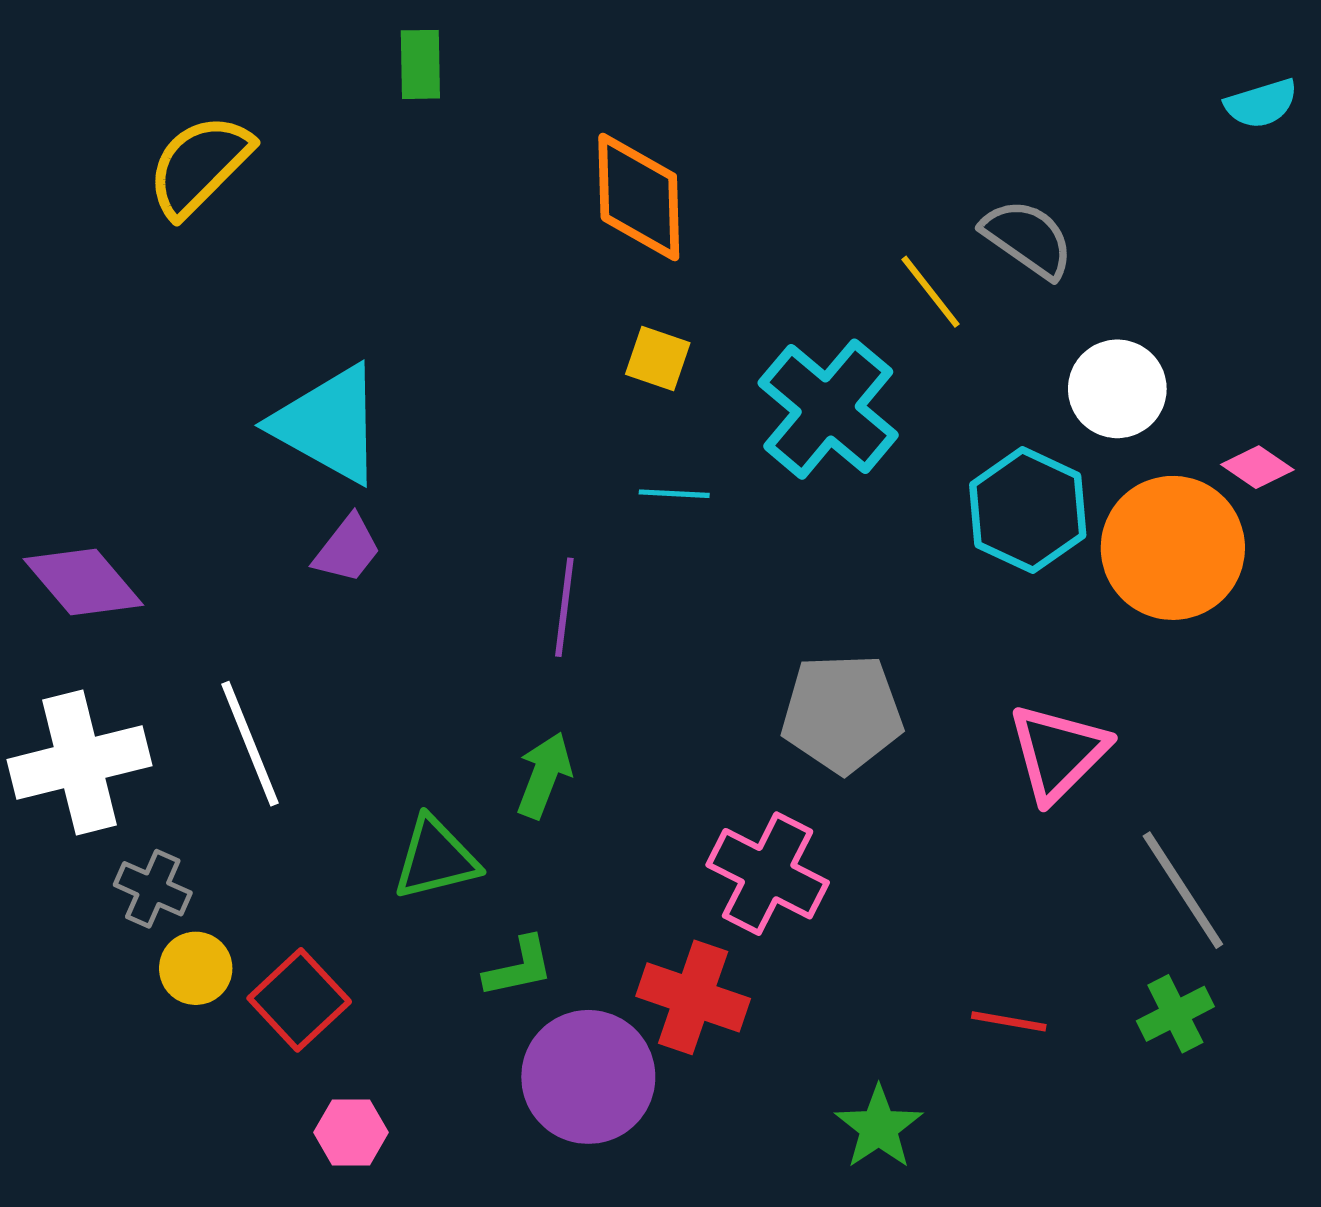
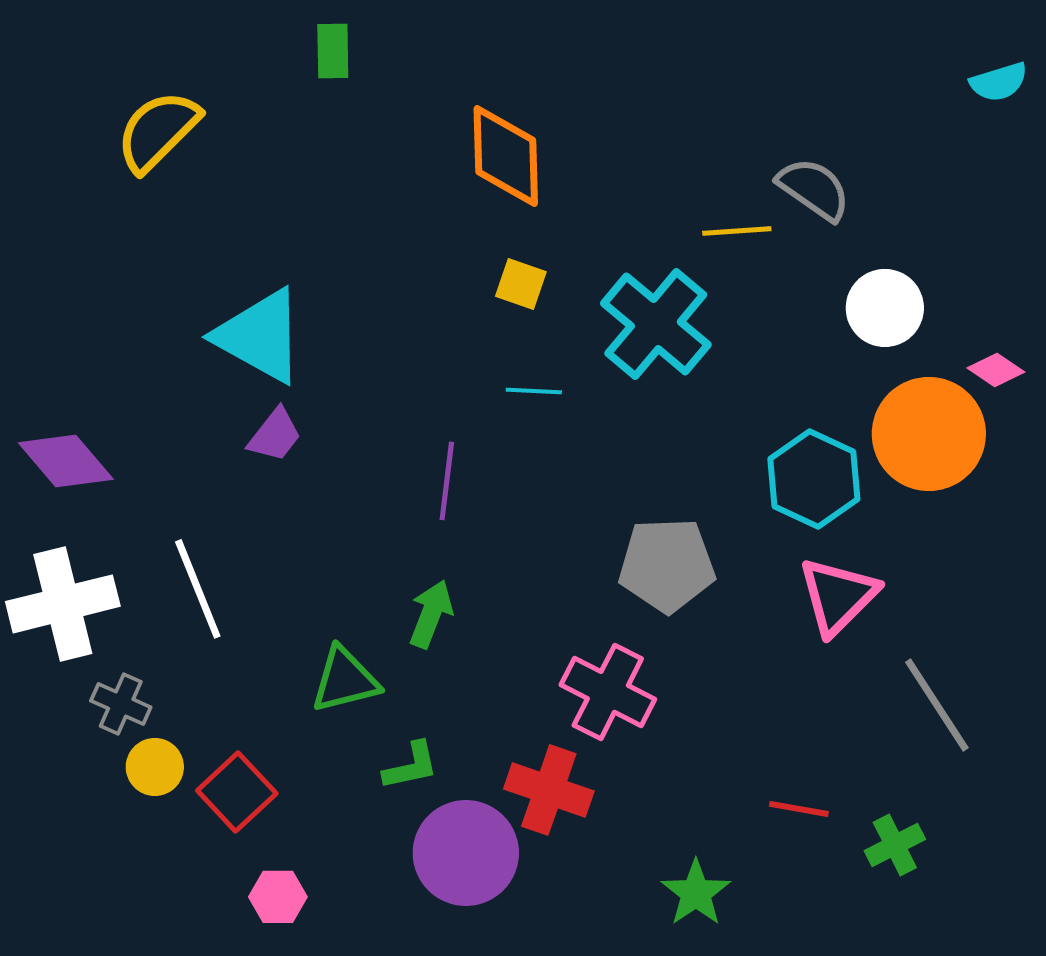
yellow line: (930, 292) -> (737, 231), turned -56
cyan hexagon: (1028, 510) -> (814, 479), moved
green cross: (1175, 1014) -> (895, 845), moved

